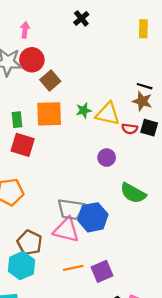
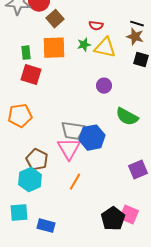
red semicircle: (130, 129) -> (96, 26), moved
pink triangle: (66, 230) -> (69, 149), turned 45
orange line: (73, 268) -> (75, 182), turned -48
purple square: (102, 271) -> (138, 170), moved

